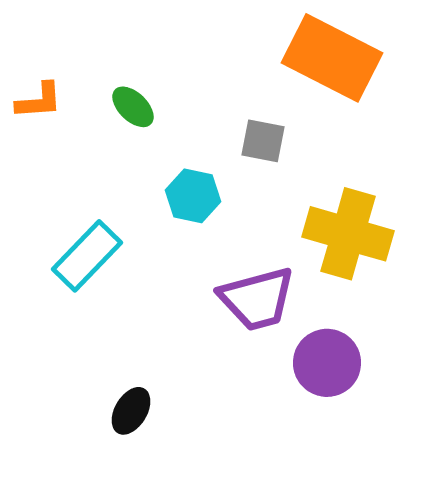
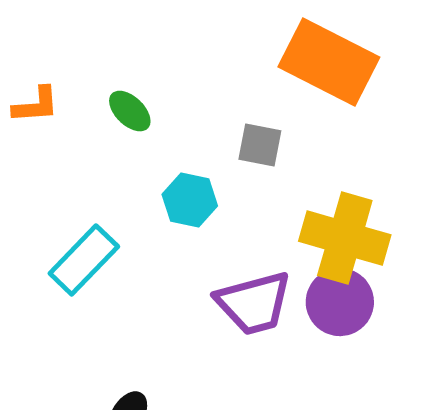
purple circle: (327, 363) -> (340, 302), moved

